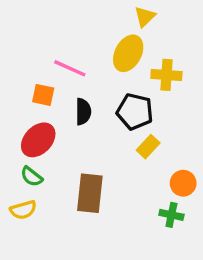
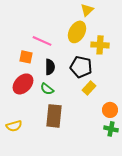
green semicircle: (32, 177) -> (47, 89), moved
green cross: (171, 215) -> (111, 129), moved

